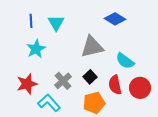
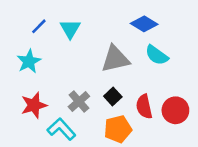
blue line: (31, 21) -> (39, 26), turned 48
cyan star: (36, 49) -> (29, 61), moved
cyan semicircle: (125, 61) -> (157, 55), moved

